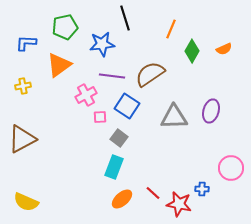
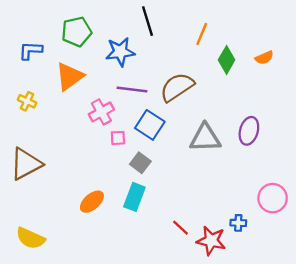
yellow cross: (23, 86) -> (27, 101), turned 35
orange ellipse: (122, 199) -> (92, 202), moved

